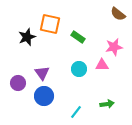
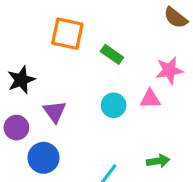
black star: (27, 37) -> (21, 80), moved
blue circle: (44, 96) -> (43, 158), moved

